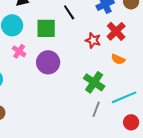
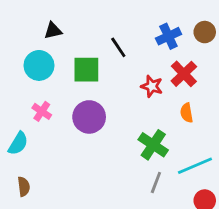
pink cross: (19, 51) -> (42, 111), moved
orange semicircle: (118, 59) -> (187, 113), turned 56

